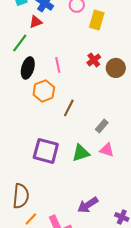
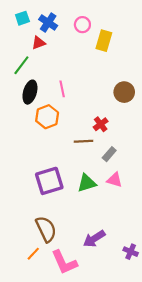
red cross: (94, 60) -> (101, 124), moved
brown line: (69, 108) -> (84, 141), moved, turned 60
purple square: (46, 151) -> (49, 181), turned -32
brown semicircle: (21, 196) -> (46, 229), moved, turned -30

